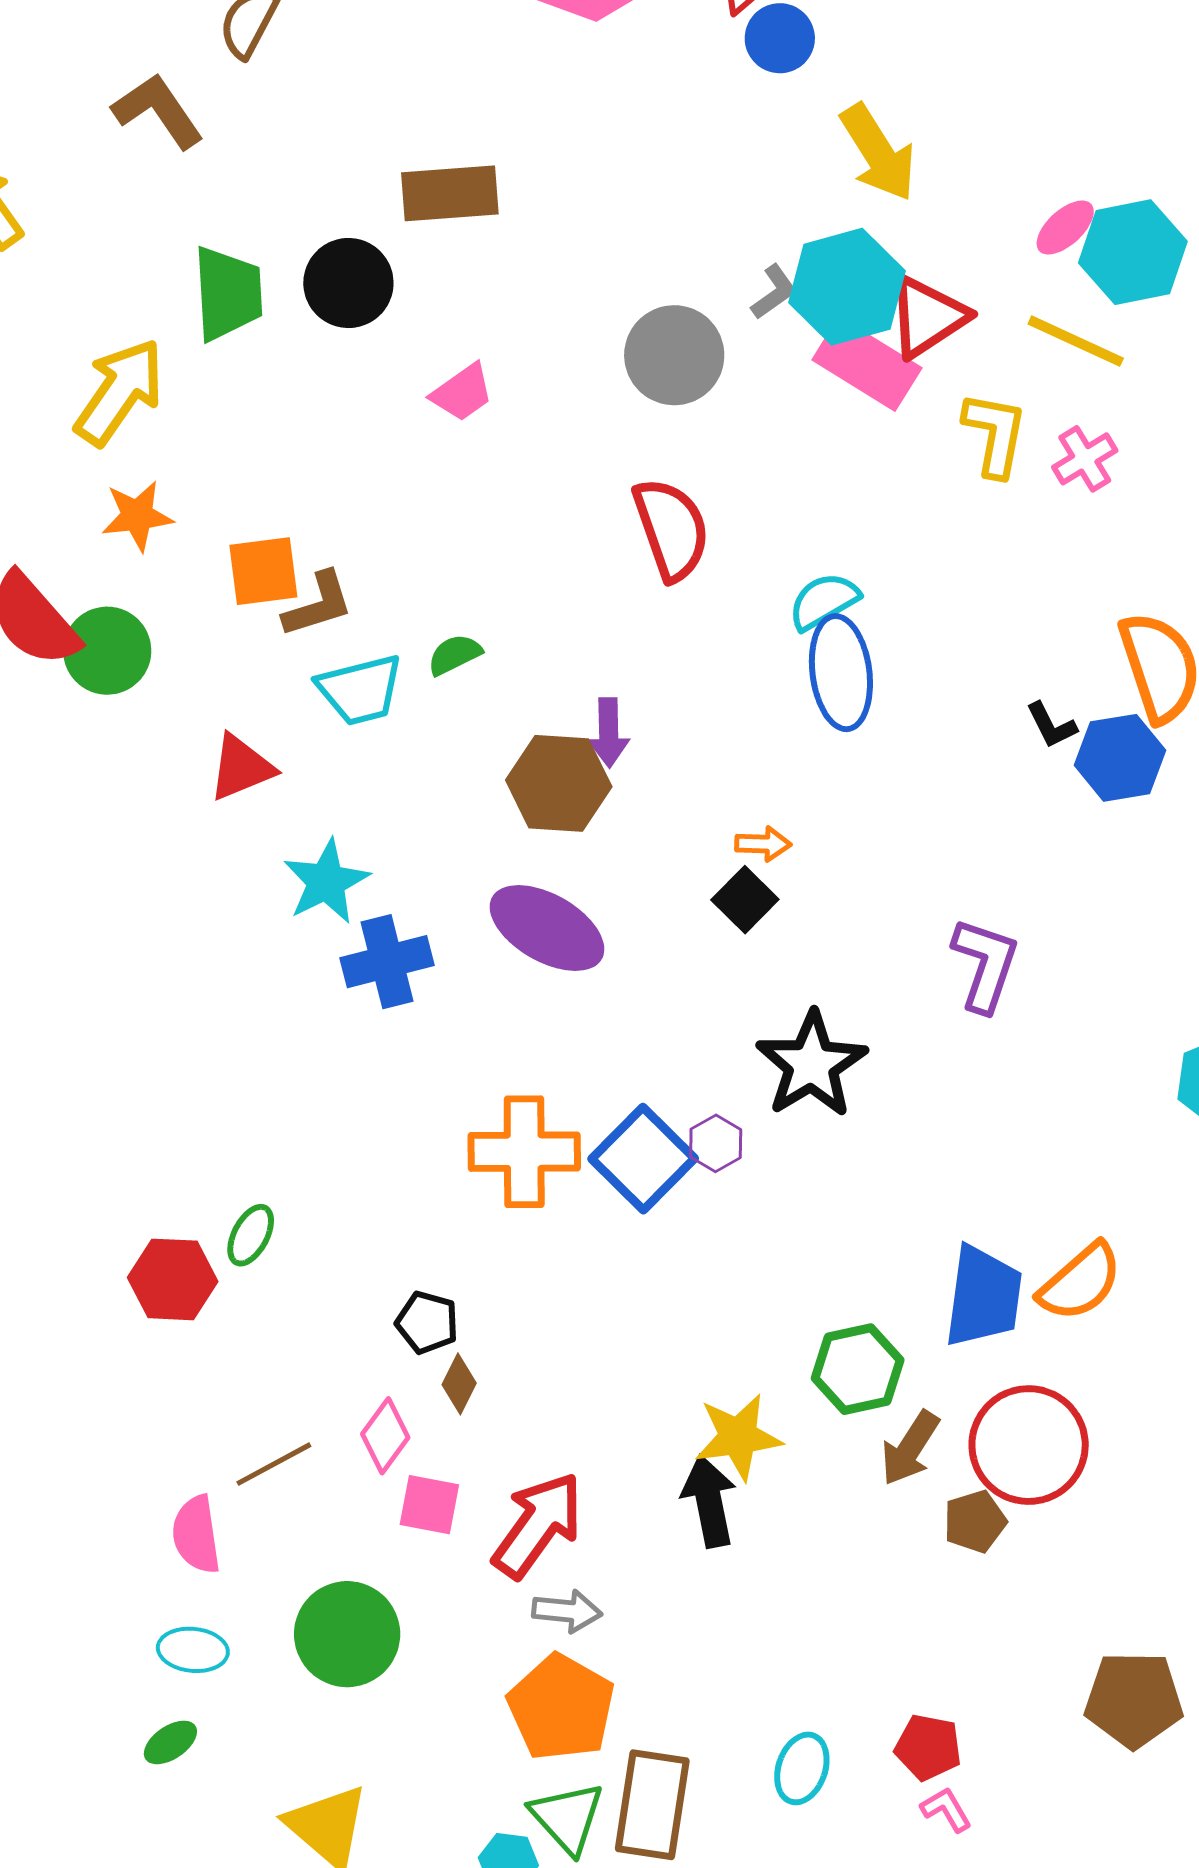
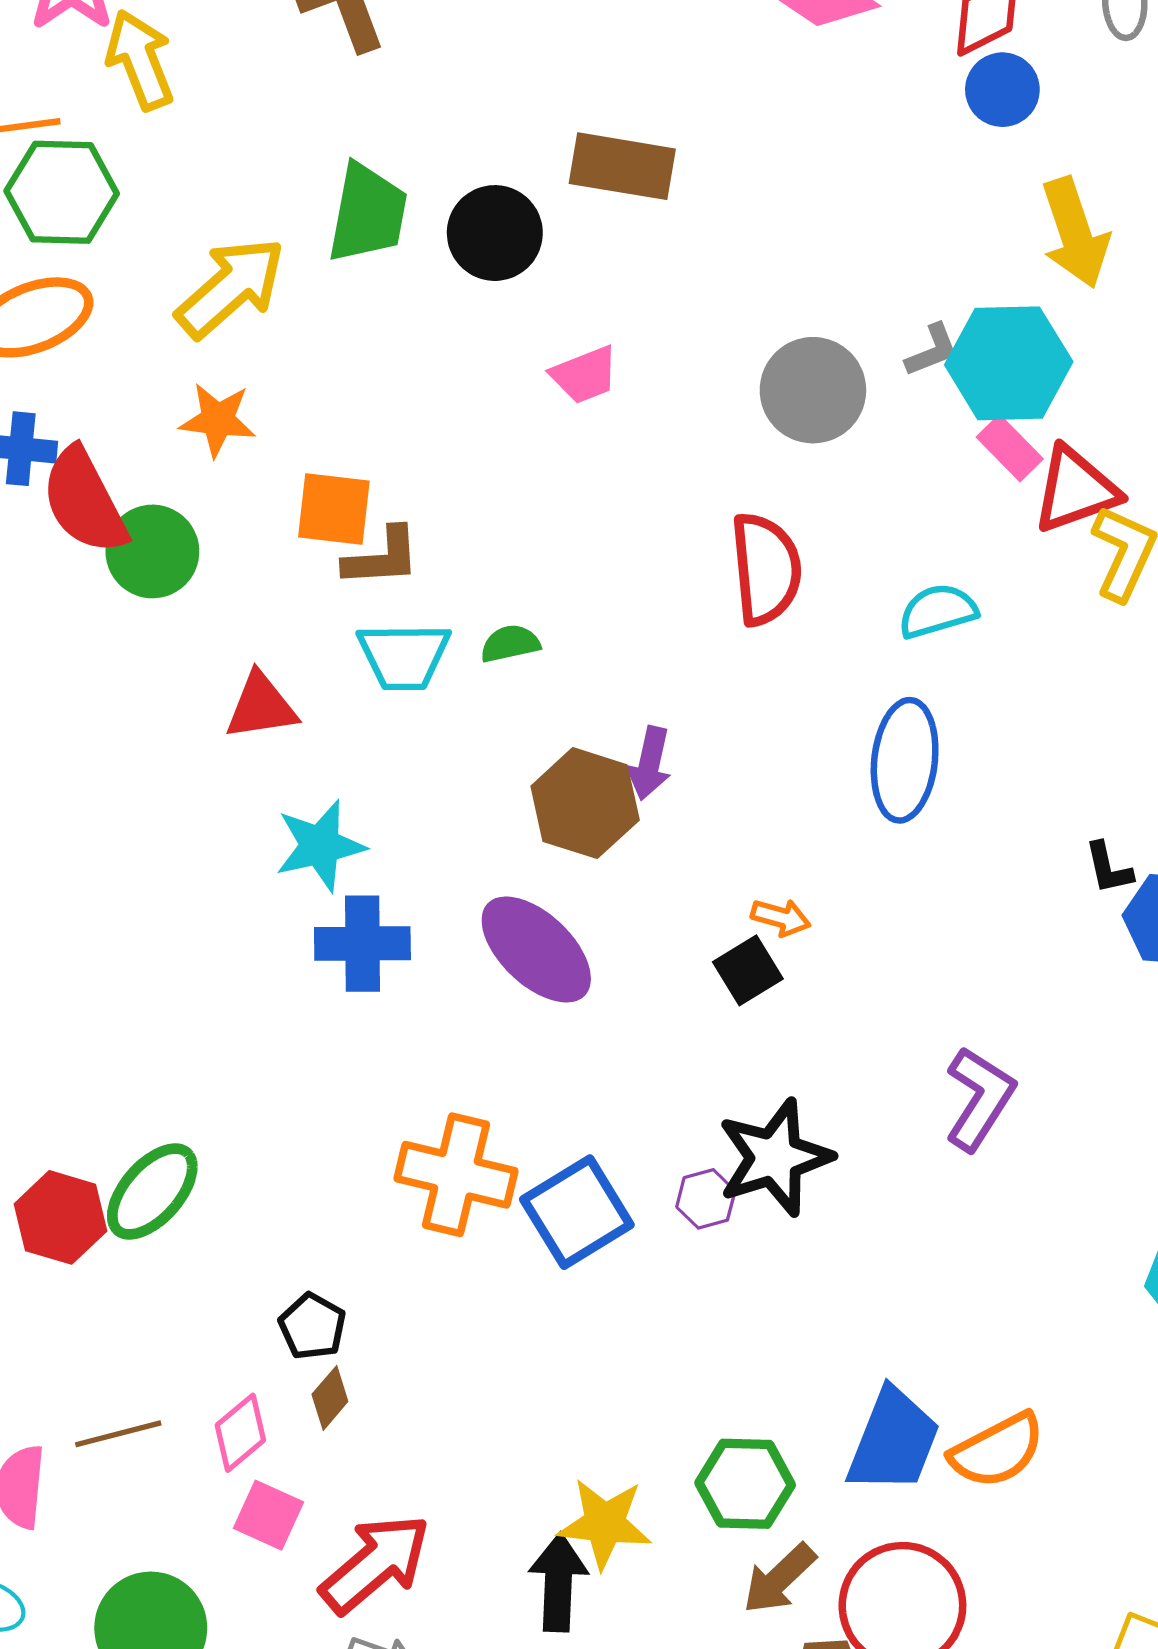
red triangle: (927, 317) -> (1076, 490), moved
pink rectangle: (867, 364) -> (1010, 448), size x0.6
cyan semicircle: (824, 601) -> (938, 611), moved
purple hexagon: (716, 1143) -> (706, 1199), moved
green ellipse: (251, 1235) -> (152, 1191), size x1.6

